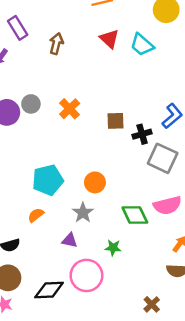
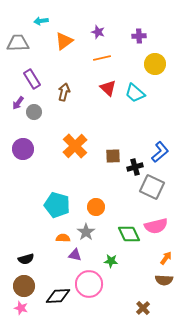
gray circle: (31, 104) -> (34, 112), moved
orange cross: (70, 109) -> (75, 146), size x1.4
cyan pentagon: (48, 180) -> (57, 205), turned 30
orange semicircle: (36, 215) -> (63, 238), moved, turned 40

